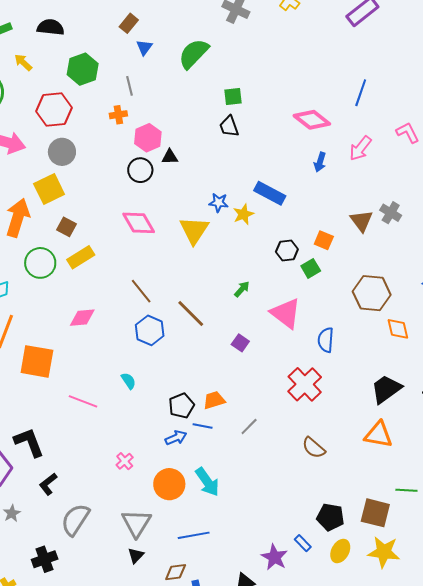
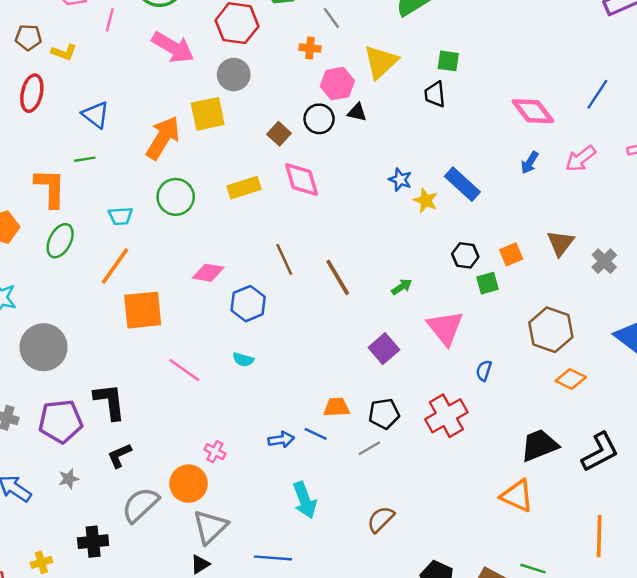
gray line: (129, 86) -> (331, 18), turned -36
gray cross: (391, 213) -> (604, 261), moved
yellow star: (243, 214) -> (426, 200), turned 30
brown square: (66, 227) -> (279, 134), moved
yellow triangle: (194, 230) -> (381, 62), moved
orange square: (324, 240) -> (511, 254), turned 30
yellow rectangle: (81, 257) -> (244, 188), moved
brown line: (191, 314) -> (338, 277), moved
orange diamond: (398, 329) -> (571, 379), turned -65
blue hexagon: (150, 330) -> (248, 304), moved
blue semicircle: (326, 340) -> (484, 371), size x0.7
purple square: (240, 343) -> (384, 349), size x1.4
orange square: (37, 361) -> (143, 310), turned -30
cyan semicircle: (129, 381) -> (243, 360), turned 126
black pentagon: (181, 406) -> (384, 414), moved
brown semicircle: (314, 448) -> (381, 519), moved, turned 80
pink cross: (125, 461) -> (215, 452), turned -36
orange circle: (169, 484) -> (189, 484), moved

